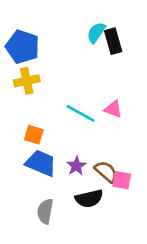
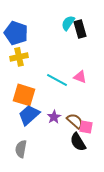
orange square: (34, 135) -> (24, 95), size x1.6
blue trapezoid: (41, 163) -> (29, 115), turned -65
black semicircle: (89, 199) -> (78, 142), moved, turned 72
gray semicircle: (45, 211) -> (21, 149), moved

